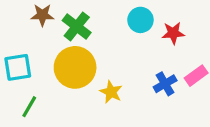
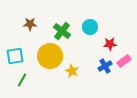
green cross: (77, 26) -> (62, 31), moved
red star: (173, 33) -> (110, 44), moved

